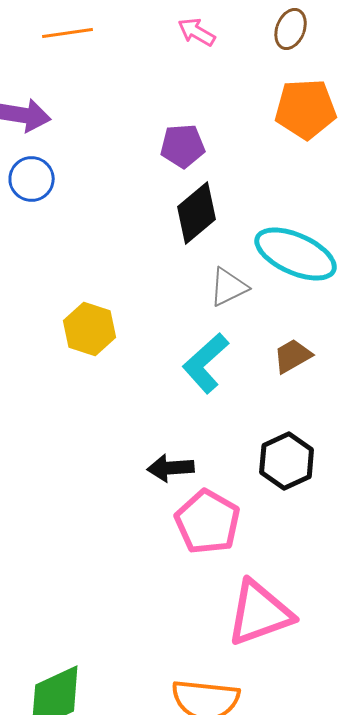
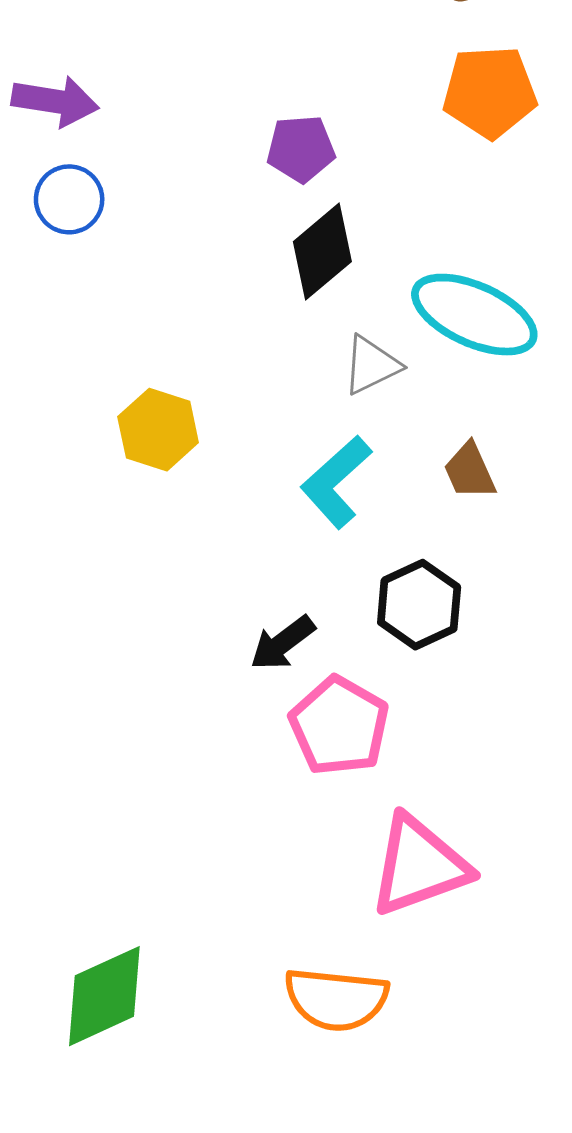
brown trapezoid: (293, 356) -> (470, 471), turned -84
black hexagon: (287, 461) -> (419, 605), moved
black arrow: (171, 468) -> (282, 643), turned -33

